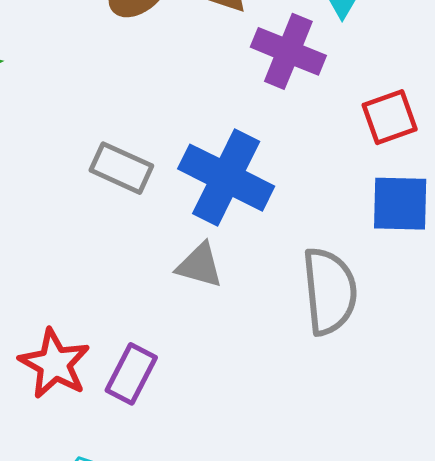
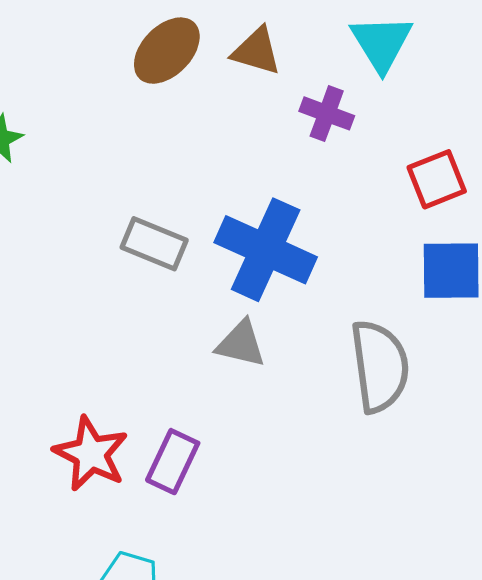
purple cross: (288, 51) -> (327, 113), size x0.7

